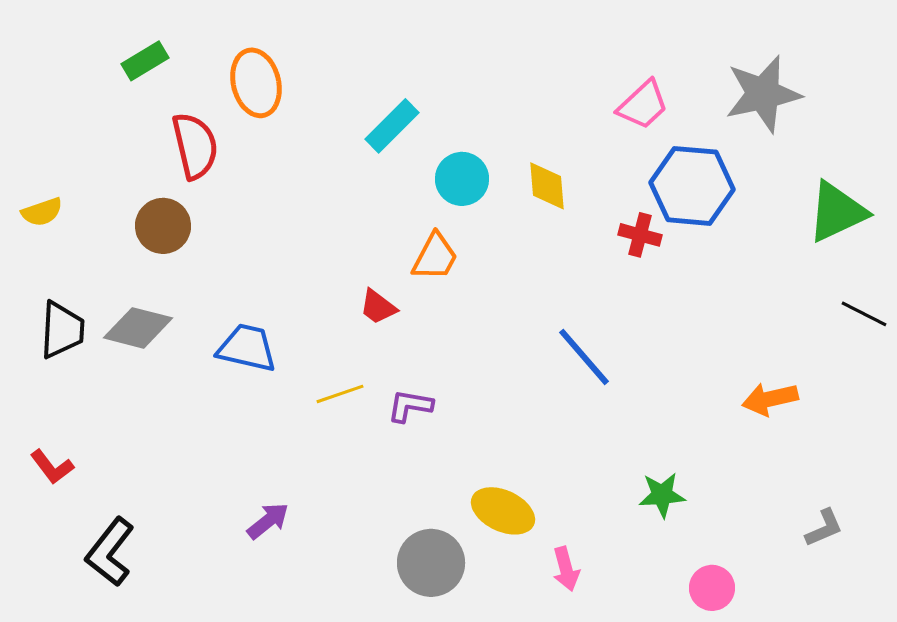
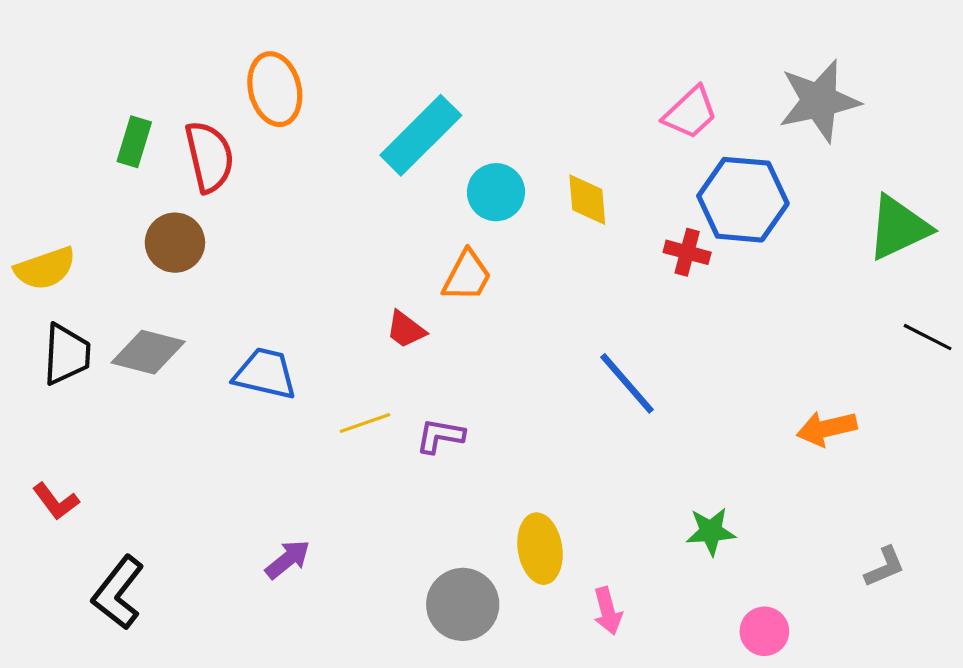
green rectangle: (145, 61) -> (134, 142), moved, turned -42
cyan rectangle: (392, 126) -> (421, 135), size x1.4
yellow semicircle: (42, 212) -> (45, 268), moved, size x1.4
yellow ellipse: (503, 511) -> (540, 549), turned 56

